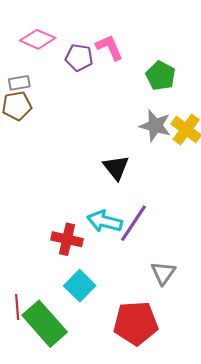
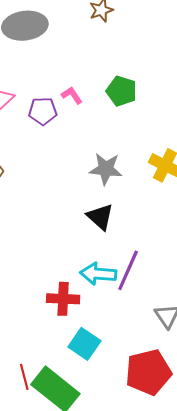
pink L-shape: (109, 47) -> (72, 95), size x0.7
green pentagon: (161, 76) -> (122, 91), moved
gray star: (155, 126) -> (106, 169), moved

